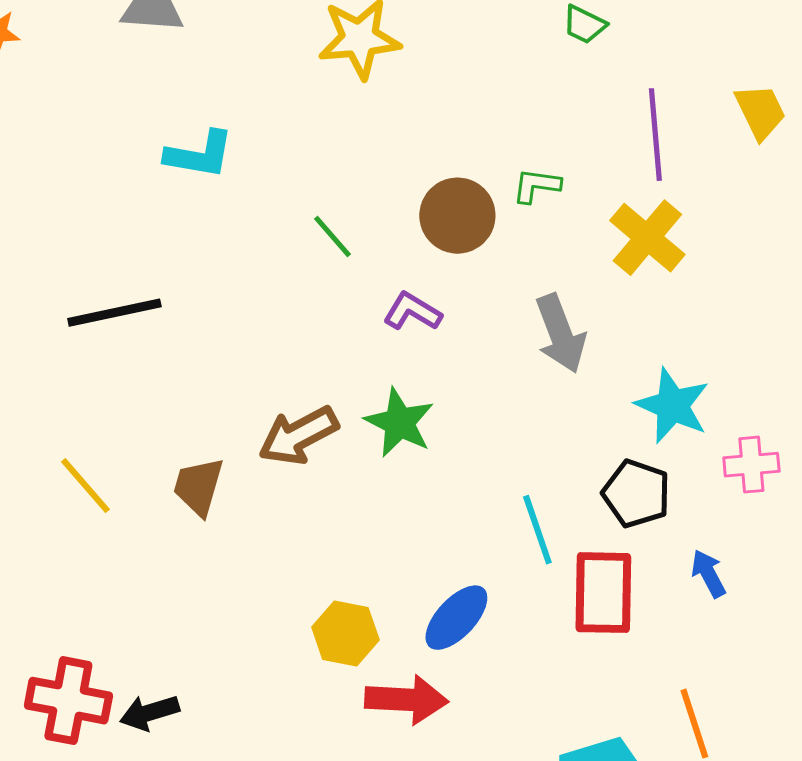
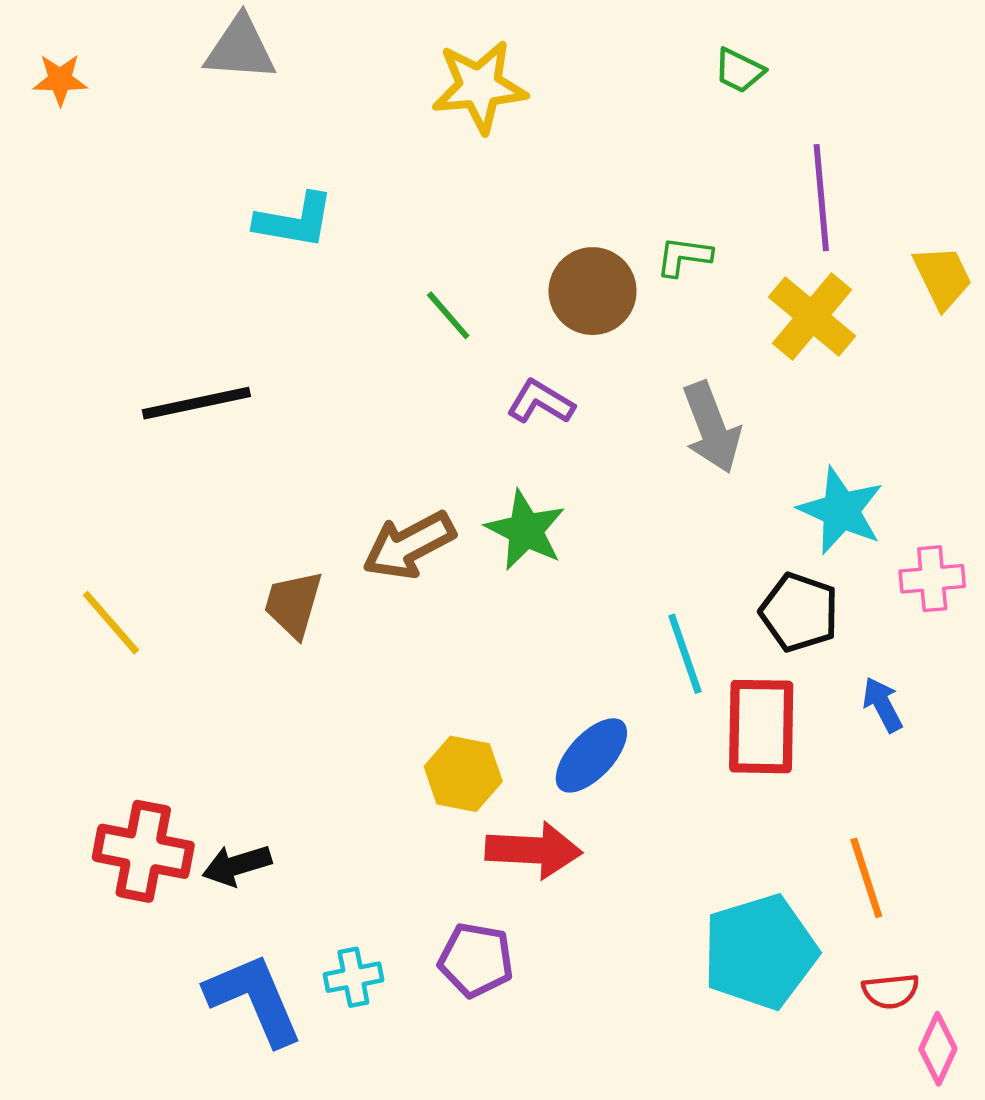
yellow trapezoid: (760, 112) -> (943, 277), moved
yellow line: (85, 486) -> (111, 623), moved

